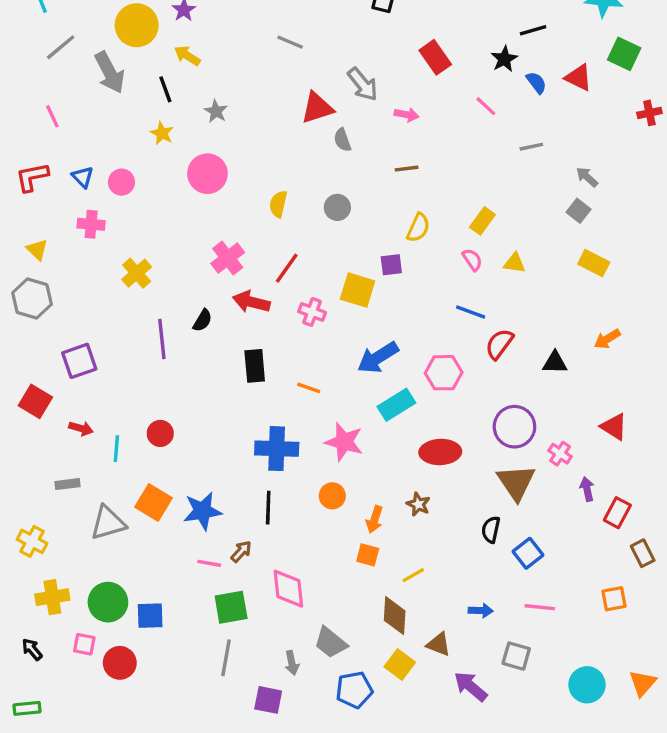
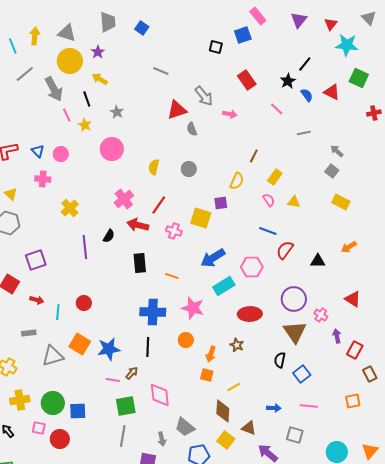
black line: (533, 30) -> (305, 64), turned -35
pink line: (52, 116) -> (67, 115), moved
brown line: (407, 169) -> (254, 156), moved, turned -56

